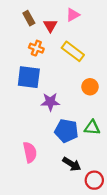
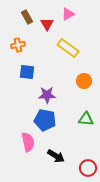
orange cross: (36, 48) -> (18, 45), moved, turned -32
blue square: (29, 77) -> (27, 72), size x0.7
blue pentagon: (66, 131) -> (45, 120), moved
black arrow: (72, 164) -> (56, 156), moved

